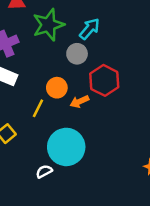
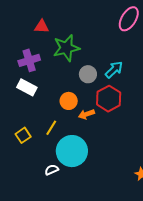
cyan arrow: (89, 29) -> (114, 70), moved
yellow line: (38, 108) -> (51, 128), moved

